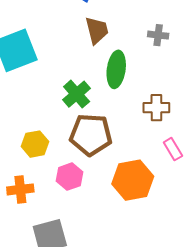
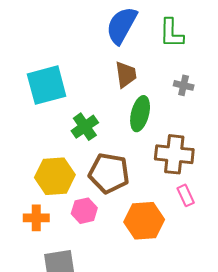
green cross: (77, 94) -> (85, 127), moved
brown cross: (156, 108) -> (174, 154), size x1.5
yellow hexagon: (35, 144) -> (55, 176), size x1.5

